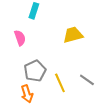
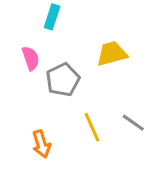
gray pentagon: (35, 71) -> (63, 80), moved

